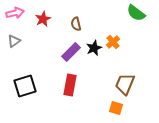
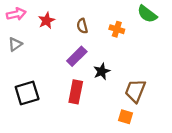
orange cross: (113, 42) -> (117, 29), moved, turned -32
black star: (94, 48) -> (102, 71), moved

